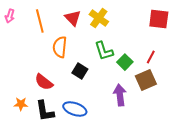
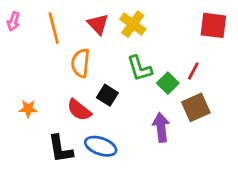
red line: (151, 57) -> (193, 71), moved
red semicircle: (44, 82) -> (79, 110), moved
orange star: (21, 104) -> (28, 109), moved

